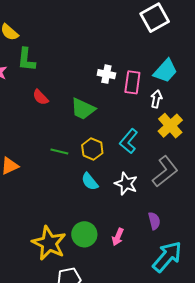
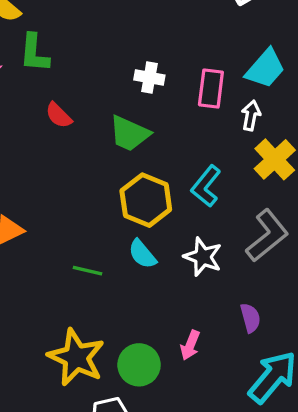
white cross: (106, 74) -> (149, 78), moved
yellow hexagon: (92, 149) -> (146, 200), size x1.4
green line: (59, 152) -> (87, 271), moved
green circle: (84, 234) -> (139, 365), moved

